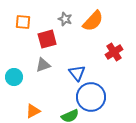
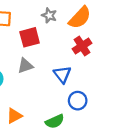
red cross: (114, 52) -> (82, 46), moved
blue circle: (91, 97) -> (78, 101), size x0.6

